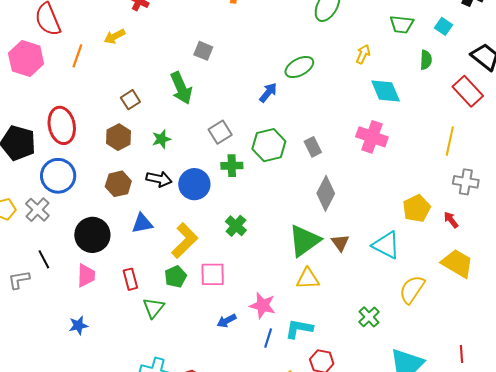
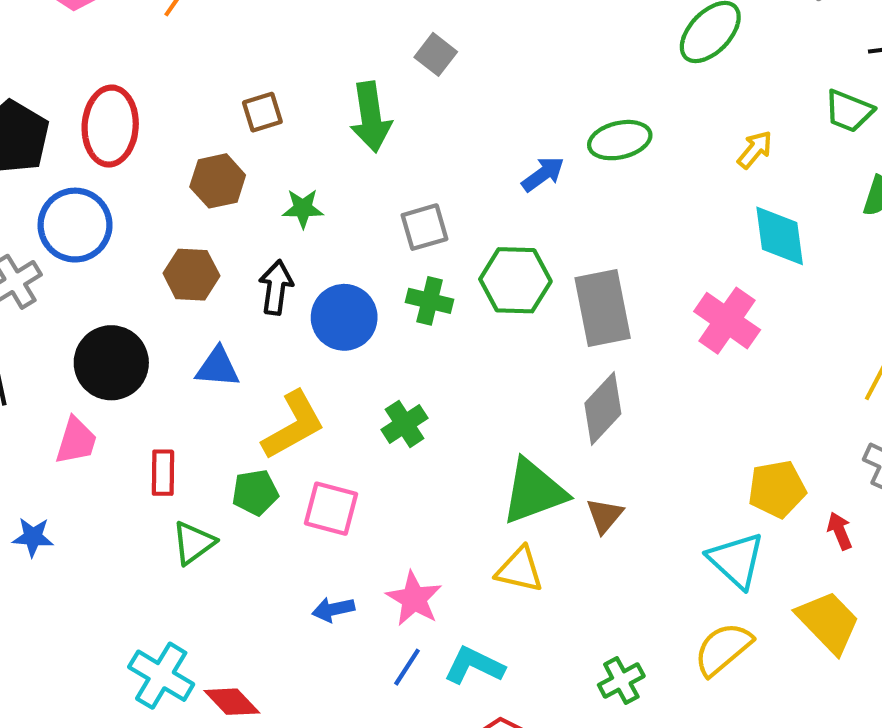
gray rectangle: (313, 147) -> (603, 308), size x1.8
black arrow: (159, 179) -> (276, 287), turned -110
cyan triangle: (386, 245) -> (736, 560), moved

